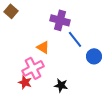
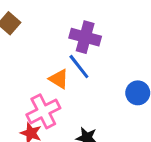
blue line: (75, 39) -> (79, 67), moved

